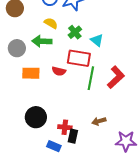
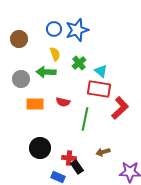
yellow semicircle: (51, 23) -> (55, 54), turned 40
red rectangle: (79, 58) -> (99, 89), moved
green line: (91, 78) -> (85, 119), moved
black rectangle: (73, 136) -> (77, 167), turned -48

